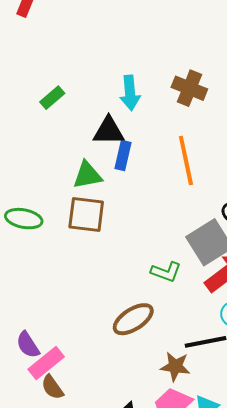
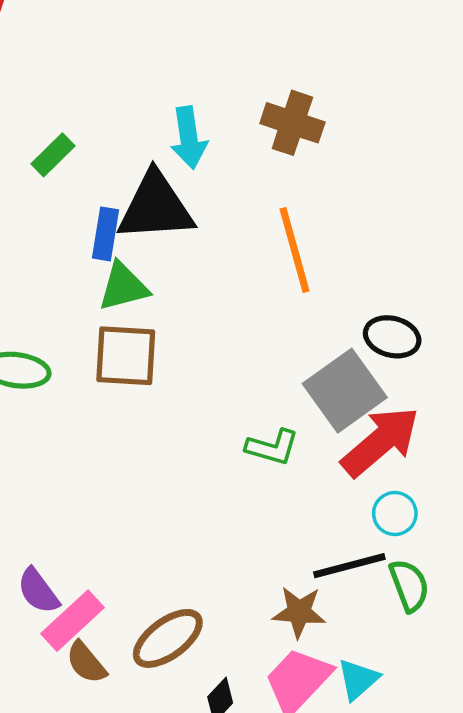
black triangle: (109, 131) -> (156, 207), size x1.4
blue rectangle: (123, 156) -> (106, 234), moved
brown ellipse: (133, 319) -> (168, 638), moved

